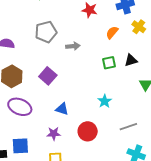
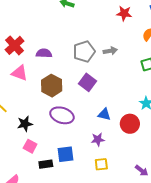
gray pentagon: (46, 32) -> (84, 52), moved
red circle: (88, 131) -> (130, 124), moved

